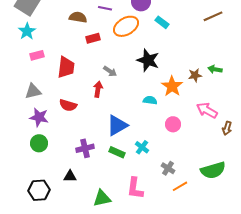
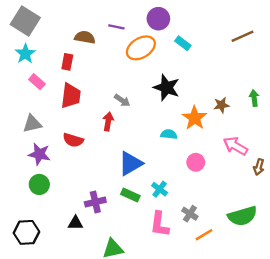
red rectangle: (93, 38) -> (67, 62), moved, turned -64
pink rectangle: (37, 55) -> (37, 82), turned 56
green arrow: (215, 69) -> (254, 98), moved, turned 72
purple cross: (85, 148) -> (95, 202), moved
pink L-shape: (135, 188) -> (160, 224), moved
black hexagon: (39, 190) -> (26, 232), moved

